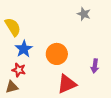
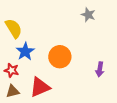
red star: (19, 70) -> (12, 70), moved
red triangle: (67, 84) -> (40, 87), moved

